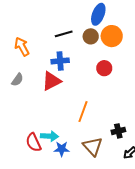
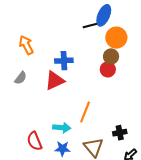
black line: (64, 34) -> (92, 25), moved
brown circle: (91, 36) -> (111, 56), moved
cyan arrow: (49, 136) -> (62, 128), moved

